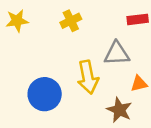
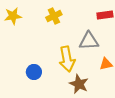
blue circle: (45, 94) -> (34, 72), size x0.6
brown star: (119, 110) -> (79, 84), moved

